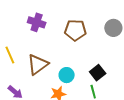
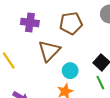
brown triangle: (38, 64) -> (49, 51), moved

